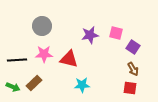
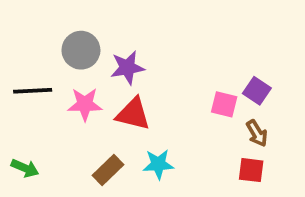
pink square: (116, 33) -> (224, 104), moved
purple star: (90, 35) -> (127, 68), moved
black line: (17, 60) -> (33, 91), moved
brown rectangle: (34, 83) -> (108, 170), moved

